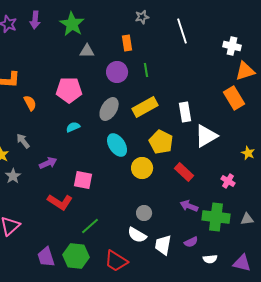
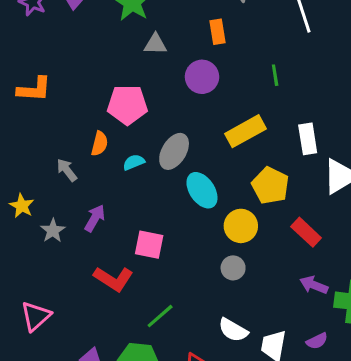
green line: (146, 70) -> (275, 75), moved
orange semicircle: (30, 103) -> (99, 144), moved, turned 42
gray ellipse: (109, 109) -> (174, 151), moved
gray arrow: (23, 141) -> (67, 170), moved
purple arrow: (48, 163) -> (95, 218), turned -36
gray star: (13, 176) -> (53, 231), moved
gray circle: (144, 213) -> (233, 268), moved

